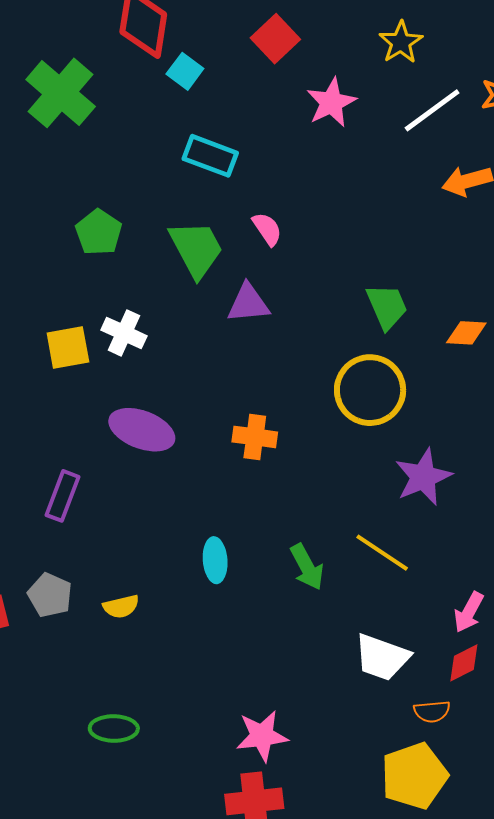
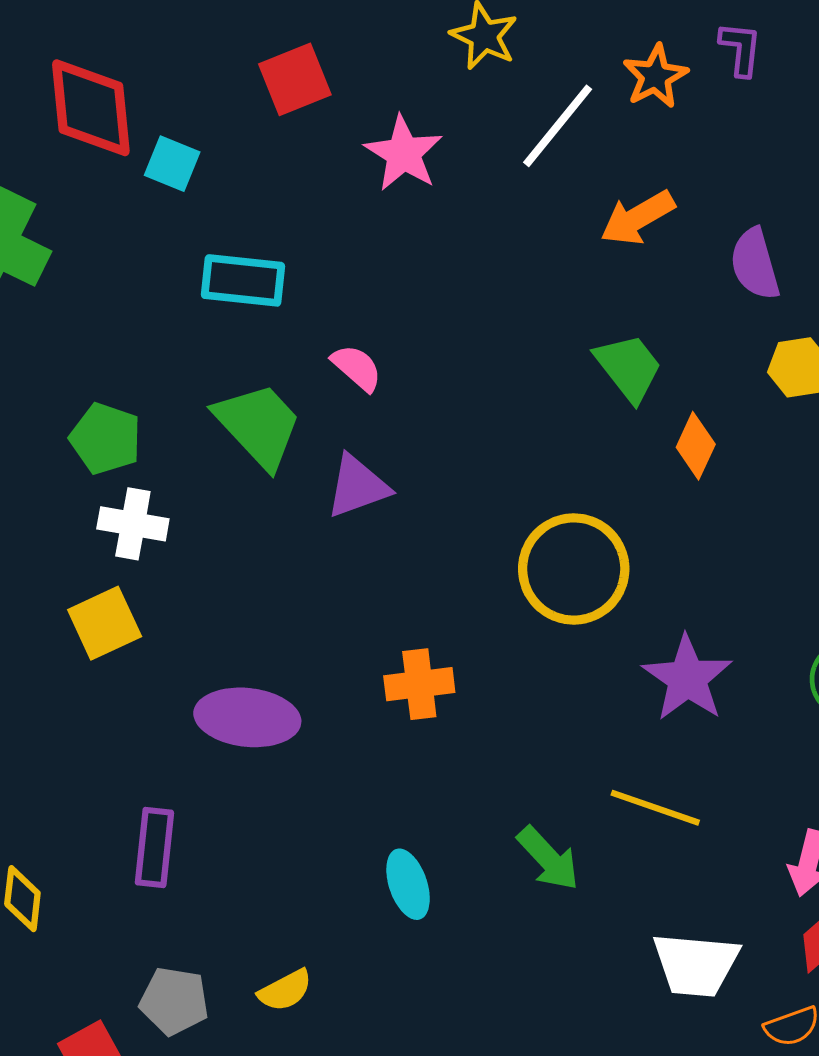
red square: (275, 39) -> (295, 79), turned 36
green trapezoid: (387, 306) -> (629, 368), moved
white cross: (124, 333) -> (133, 524), moved
orange diamond: (466, 333) -> (696, 446), turned -54

